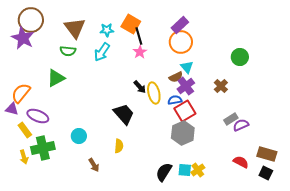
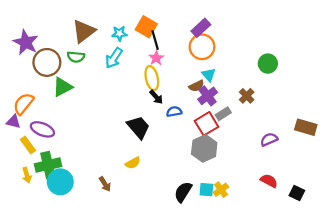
brown circle: (31, 20) -> (47, 62), moved
brown triangle: (75, 28) -> (84, 31), turned 30
yellow ellipse: (154, 93) -> (152, 78), moved
blue semicircle: (175, 100) -> (174, 112), moved
gray rectangle: (231, 119) -> (223, 114), moved
cyan circle: (79, 136) -> (60, 182), moved, size x1.5
yellow semicircle: (119, 146) -> (133, 163), turned 56
brown rectangle: (267, 154) -> (306, 127), moved

